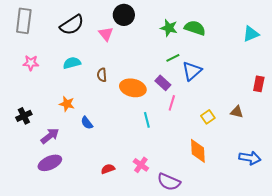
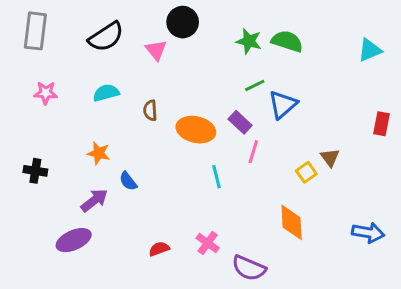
brown triangle: (237, 112) -> (330, 158), moved, turned 40
black cross: (24, 116) -> (35, 171), turned 35
purple arrow: (50, 136) -> (94, 200), moved

